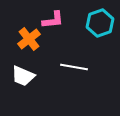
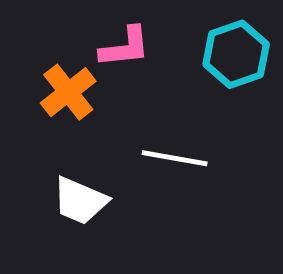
white trapezoid: (23, 76) -> (80, 201), moved

